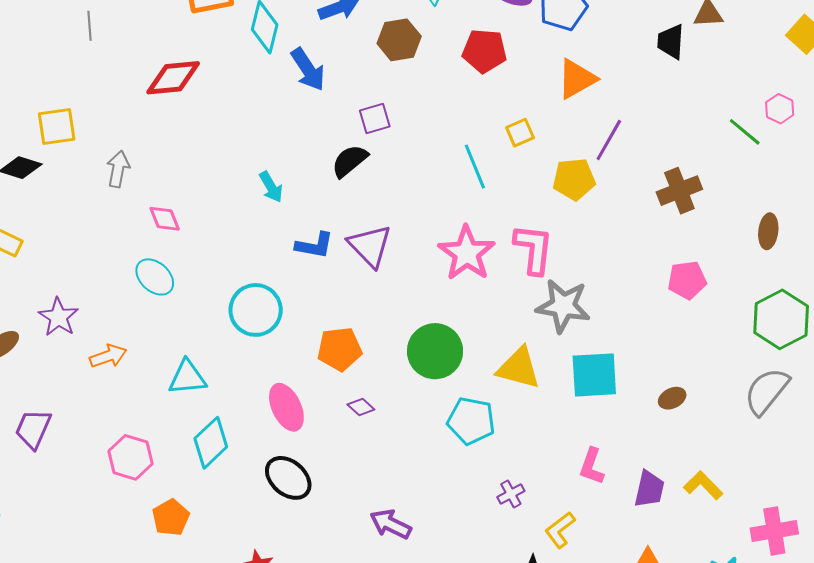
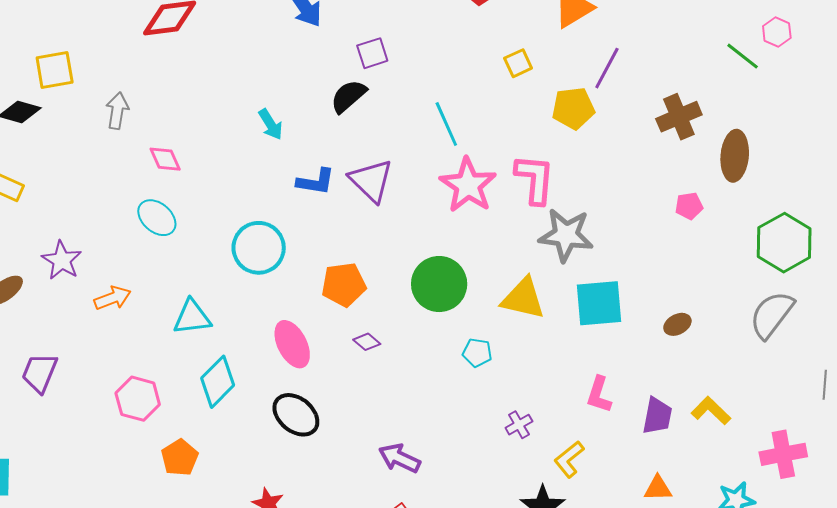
cyan line: (475, 167) -> (446, 124), moved
brown ellipse: (768, 231) -> (735, 156), moved, size x1.4
pink pentagon: (687, 280) -> (689, 206), size x0.7
cyan pentagon: (471, 421) -> (477, 353), size x0.6

